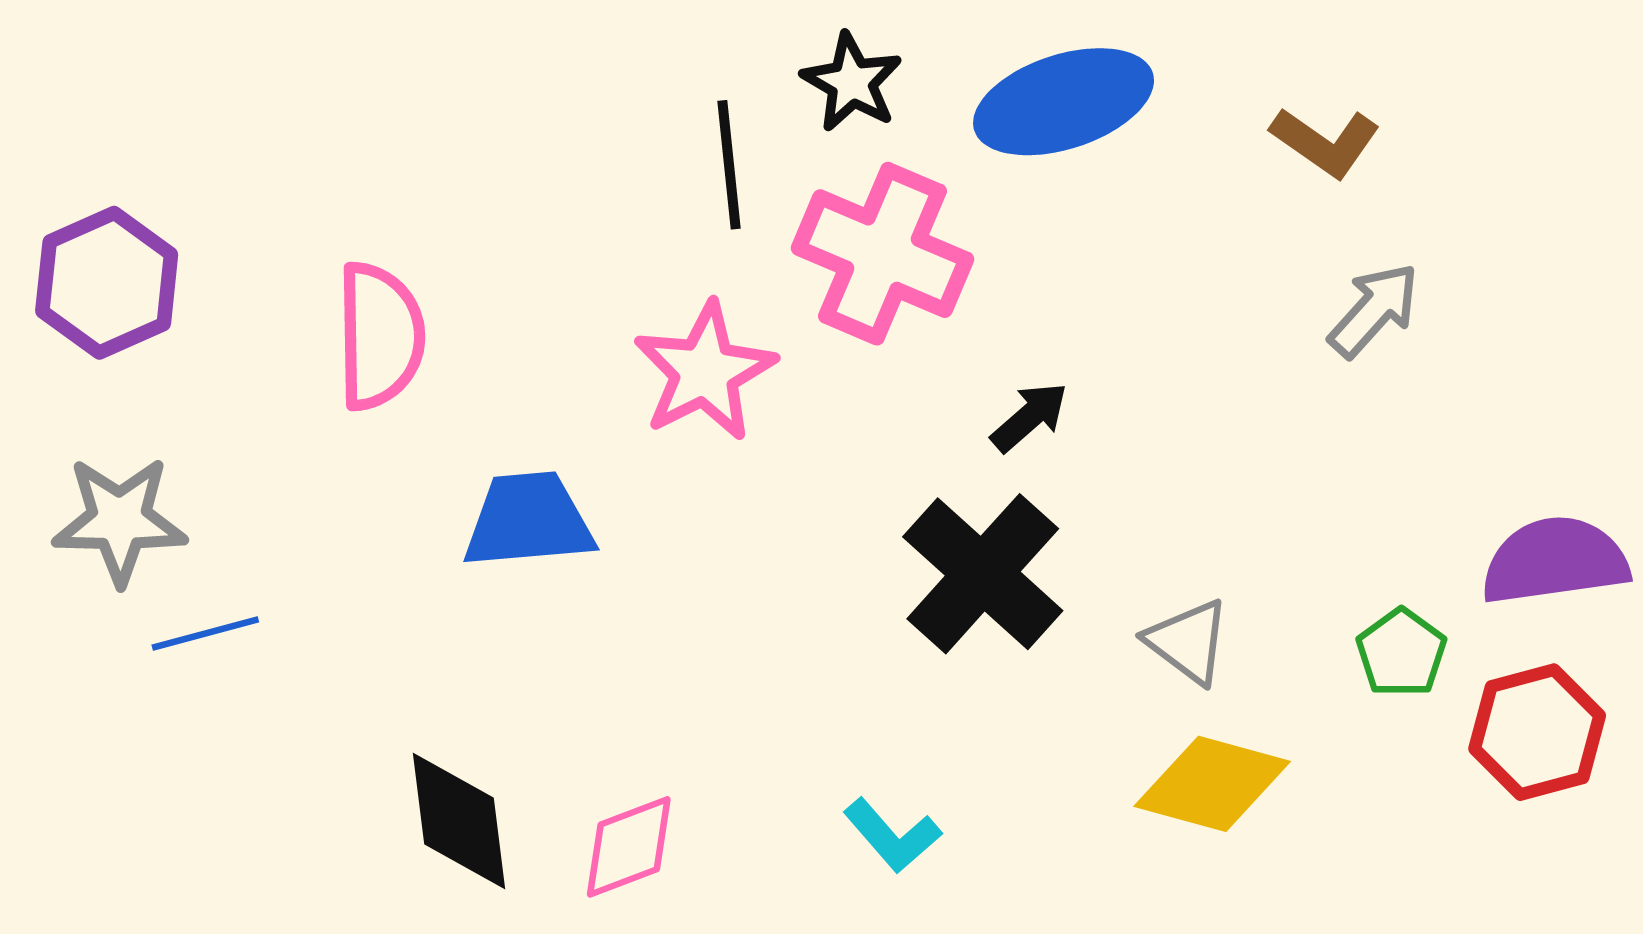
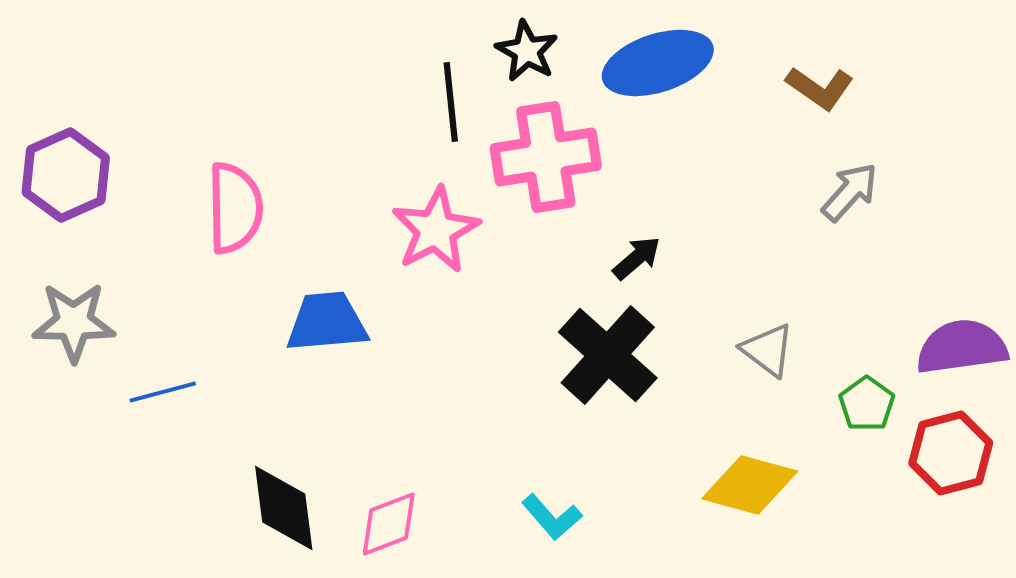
pink cross: (882, 254) -> (546, 157), turned -32
blue line: (205, 633) -> (163, 392), moved
gray triangle: (1188, 642) -> (768, 350), moved

